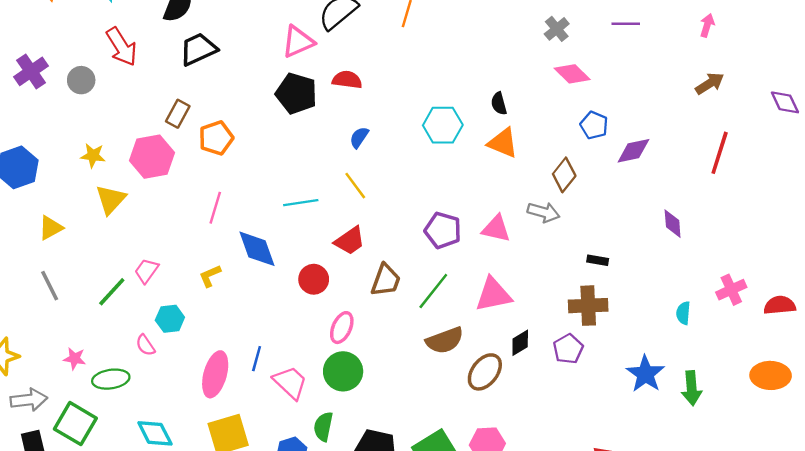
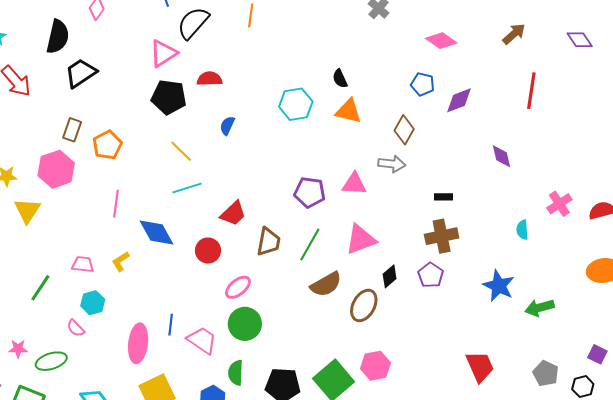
pink diamond: (572, 74) -> (441, 41), moved
yellow line: (355, 186) -> (181, 151), moved
pink trapezoid: (147, 271) -> (83, 264), moved, turned 70
pink ellipse: (342, 328) -> (238, 287), turned 36
green arrow: (692, 388) -> (539, 308), moved, turned 88

